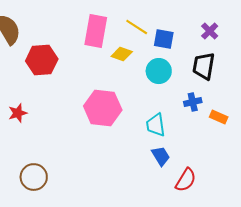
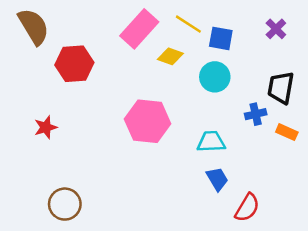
pink rectangle: (96, 31) -> (139, 29), turned 32
black trapezoid: (204, 66) -> (281, 88), moved
cyan trapezoid: (156, 125) -> (211, 142), turned 95

